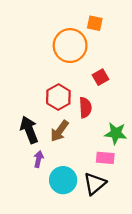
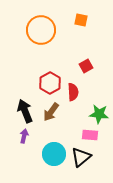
orange circle: (70, 46) -> (41, 30), moved
purple arrow: (39, 159) -> (24, 136), moved

